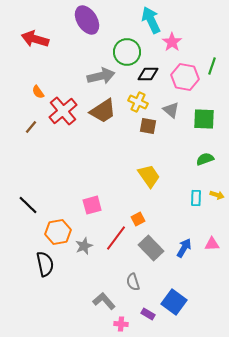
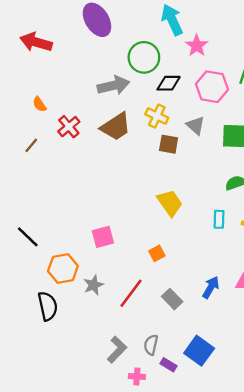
red cross: (63, 111) -> (69, 127), size x0.7
cyan rectangle: (196, 198) -> (219, 219), moved
red line: (116, 238) -> (131, 293), moved
gray rectangle: (151, 248) -> (172, 299), moved, size x0.7
gray semicircle: (133, 282) -> (151, 345), moved, turned 30
gray L-shape: (104, 301) -> (117, 350), turned 85

